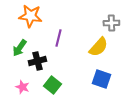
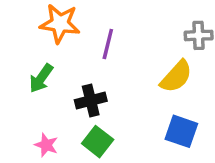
purple line: (58, 38) -> (108, 44), moved
black cross: (37, 61) -> (91, 100), moved

